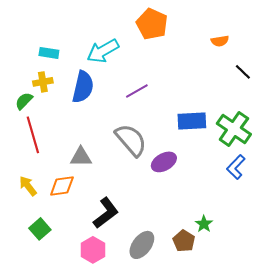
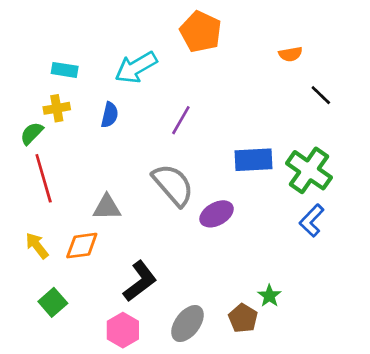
blue semicircle: (83, 87) -> (110, 115), size x0.6
purple line: (137, 91) -> (181, 120), turned -30

